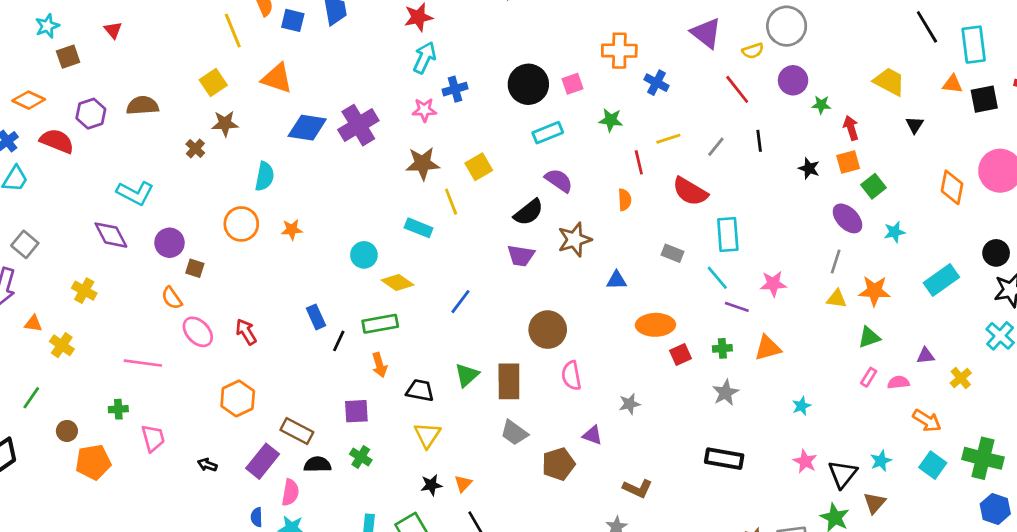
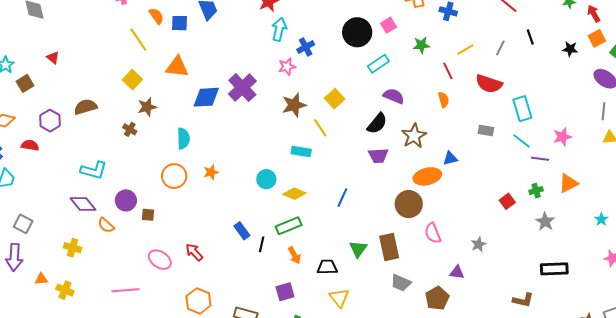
red semicircle: (57, 141) -> (30, 145), size x0.7
orange semicircle: (172, 298) -> (106, 225), moved
orange ellipse: (655, 325) -> (427, 176), moved
brown L-shape: (638, 489) -> (523, 300), moved

